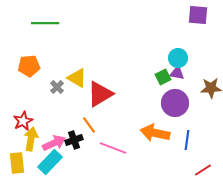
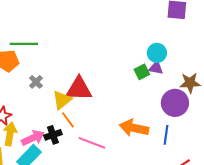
green line: (45, 23) -> (24, 44), moved
yellow triangle: (77, 78) -> (62, 100), moved, turned 50
red triangle: (100, 94) -> (79, 89), turned 32
purple circle: (175, 103) -> (175, 103), moved

